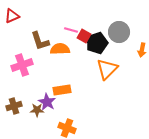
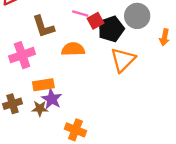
red square: (84, 36) -> (96, 21), turned 32
orange semicircle: (60, 49) -> (73, 49), moved
orange rectangle: (62, 90) -> (43, 85), moved

